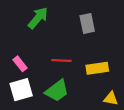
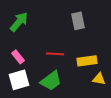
green arrow: (38, 18) -> (19, 22), moved
yellow triangle: (111, 99) -> (99, 79), moved

